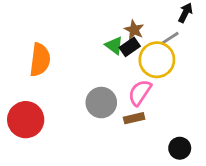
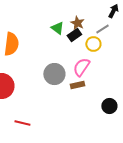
green triangle: (114, 45) -> (57, 28), moved
yellow circle: (157, 60) -> (93, 44), size x0.6

